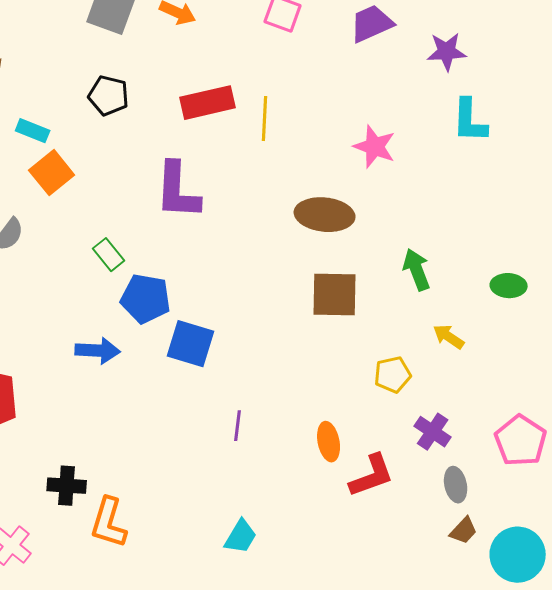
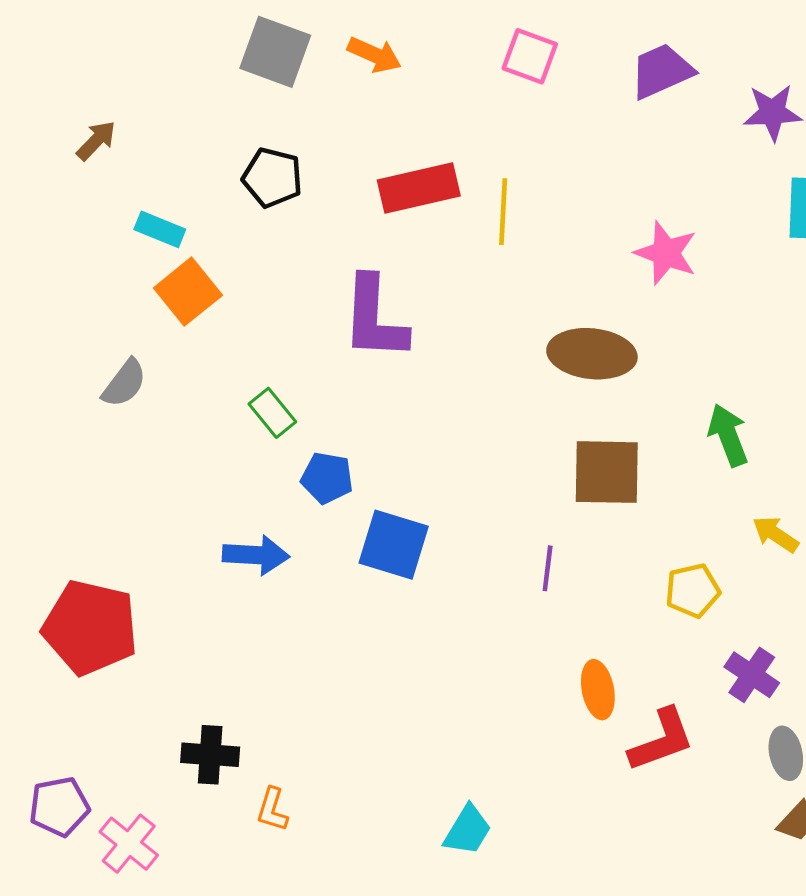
blue pentagon: (146, 299) -> (327, 478), size x0.7
purple line: (238, 426) -> (548, 568), moved
orange L-shape: (109, 523) -> (272, 810), size x0.6

